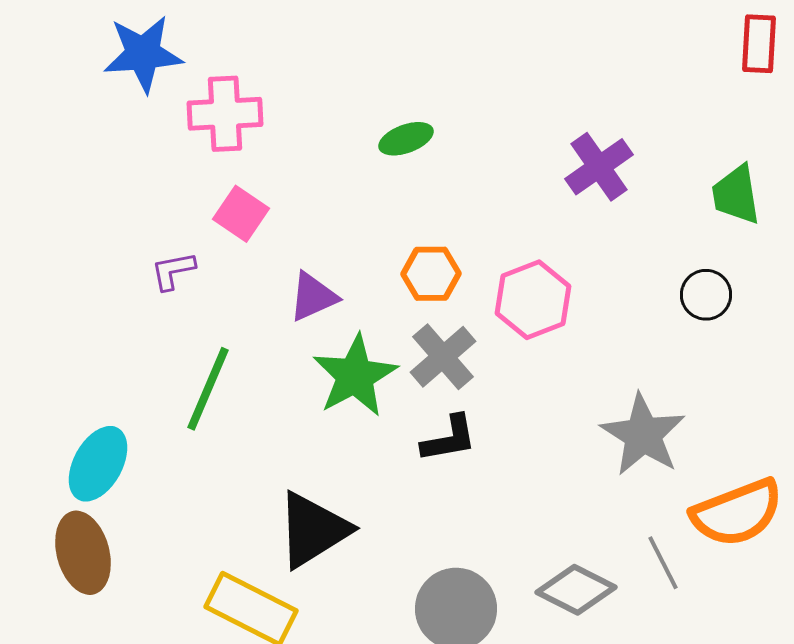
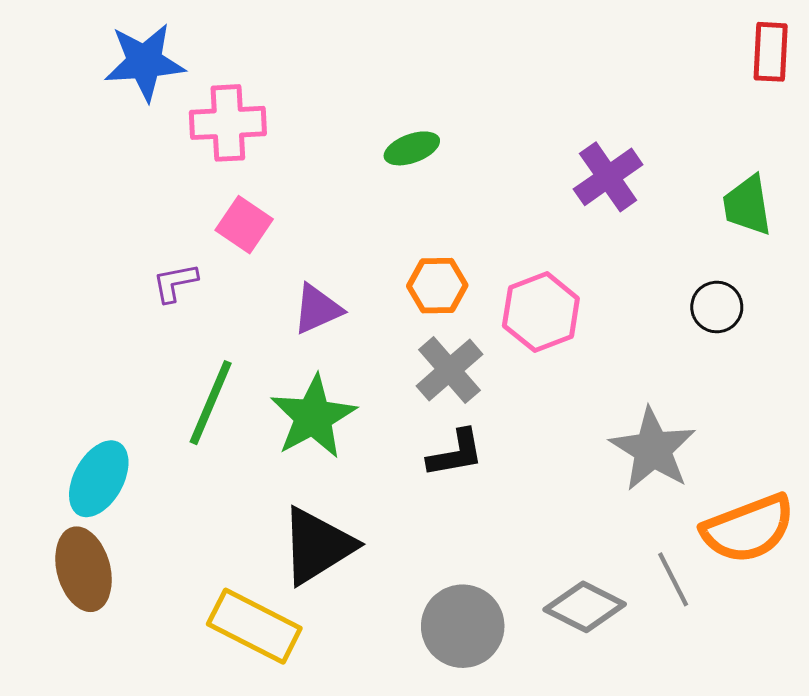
green star: (355, 376) -> (313, 417), moved

